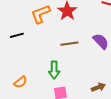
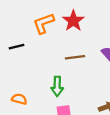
orange semicircle: (20, 82) -> (19, 99), turned -128

